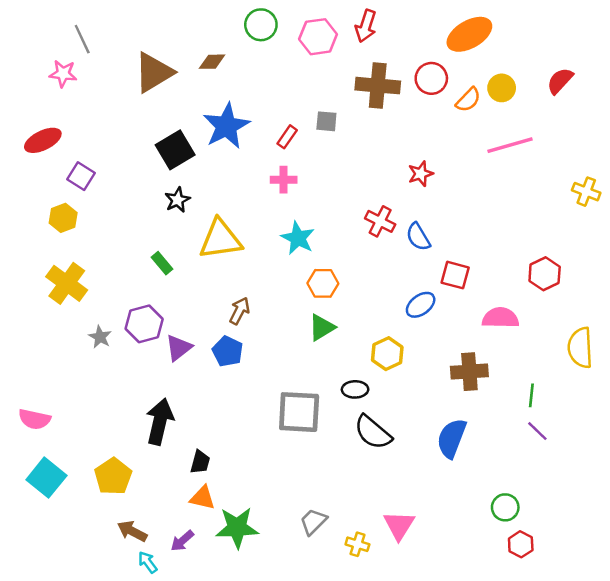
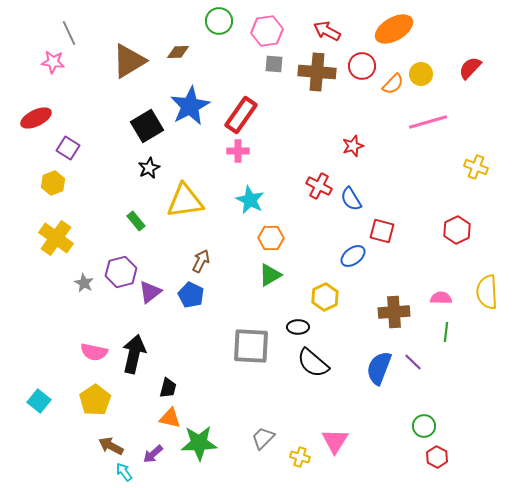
red arrow: (366, 26) -> (327, 31), moved, turned 100
gray square: (326, 121) -> (274, 64), moved
red rectangle: (287, 137) -> (241, 115), size x1.8
yellow cross: (586, 192) -> (476, 167), moved
pink semicircle: (500, 318) -> (441, 298), moved, size x0.7
pink semicircle: (35, 419) -> (94, 352), moved
purple line: (537, 431) -> (413, 362), moved
cyan square: (46, 478) -> (39, 401), size x0.7

